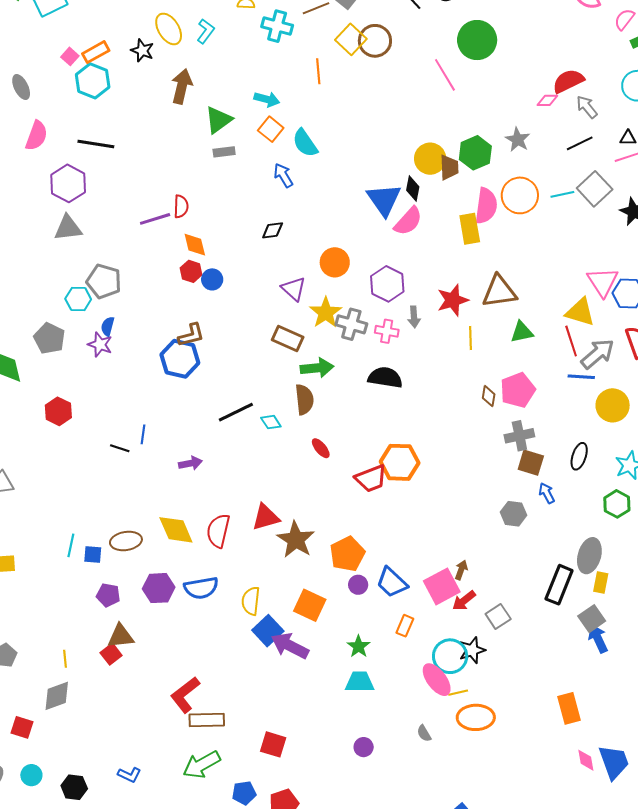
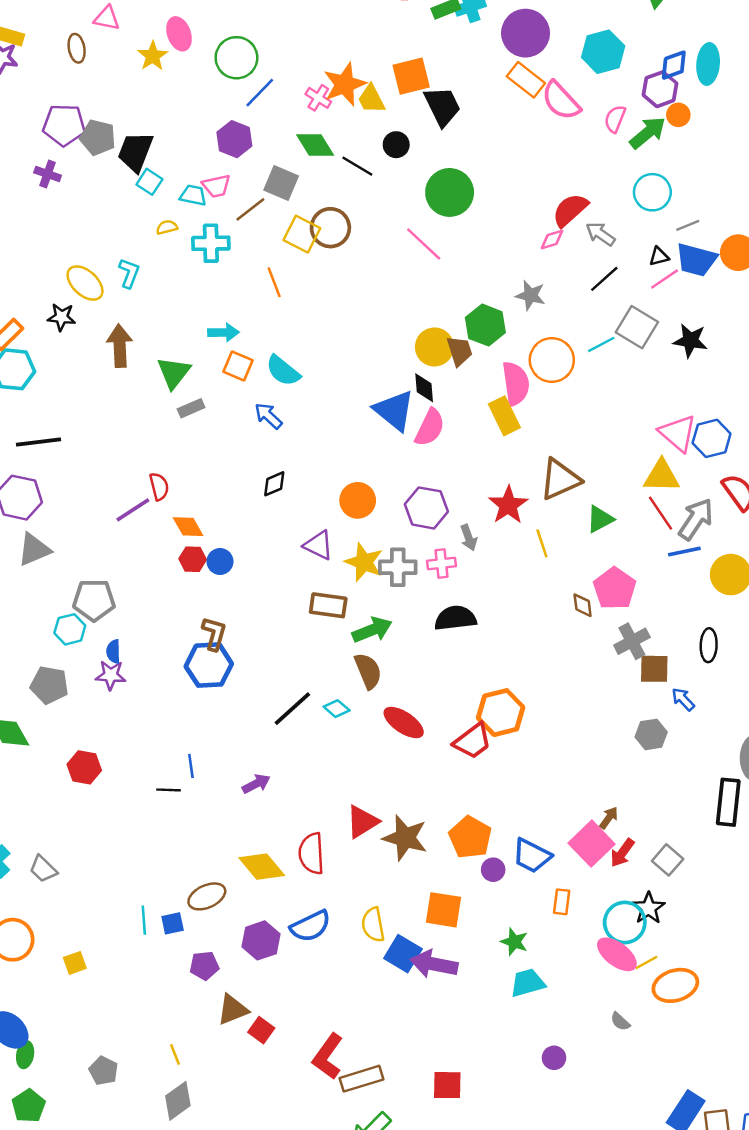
brown L-shape: (191, 335) -> (214, 634), turned -44
red ellipse: (321, 448) -> (404, 723), size x1.6
brown arrow: (461, 570) -> (609, 818), turned 30
red square: (111, 654) -> (261, 1030), moved

